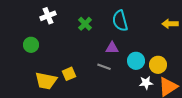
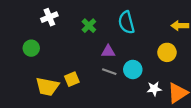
purple triangle: (112, 48) -> (108, 51), moved
cyan circle: (136, 61) -> (133, 69), moved
yellow circle: (158, 65) -> (167, 52), moved

